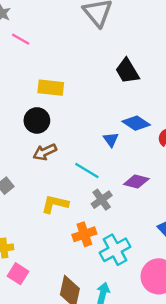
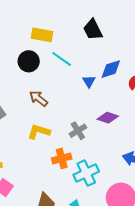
black trapezoid: (127, 71) -> (93, 30), moved
blue diamond: (136, 123) -> (111, 69), turned -55
brown arrow: (45, 152) -> (38, 98), moved, turned 60
cyan line: (87, 170) -> (62, 59), moved

